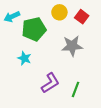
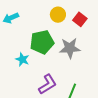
green pentagon: (34, 29) -> (42, 42), moved

